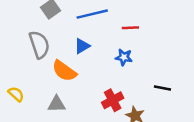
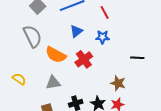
red line: (130, 28) -> (105, 12), turned 72
blue triangle: (82, 46) -> (76, 31), moved
red cross: (113, 100) -> (84, 59), moved

